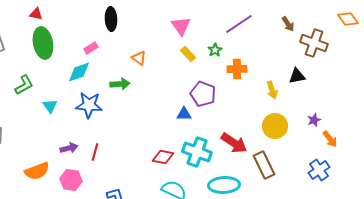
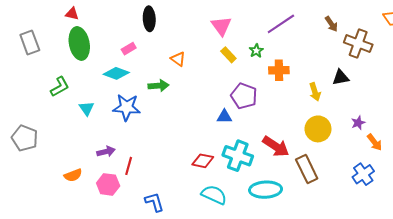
cyan diamond: (79, 72) -> (116, 73), turned 40
red line: (95, 152) -> (129, 166), moved
orange semicircle: (37, 171) -> (73, 175), size x0.7

